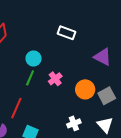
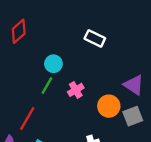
purple triangle: (103, 57) -> (134, 85), moved

